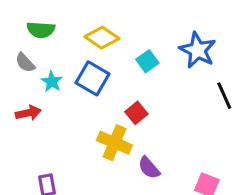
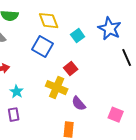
yellow diamond: (102, 38) -> (49, 21), turned 35
cyan star: (52, 82) -> (17, 92), moved

